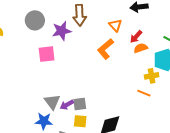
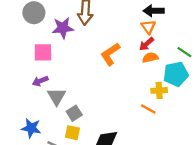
orange triangle: (115, 25) -> (148, 27), moved
gray triangle: (52, 102) -> (57, 97), moved
gray square: (80, 104) -> (74, 113), turned -32
purple arrow: (67, 105) -> (40, 81), moved

